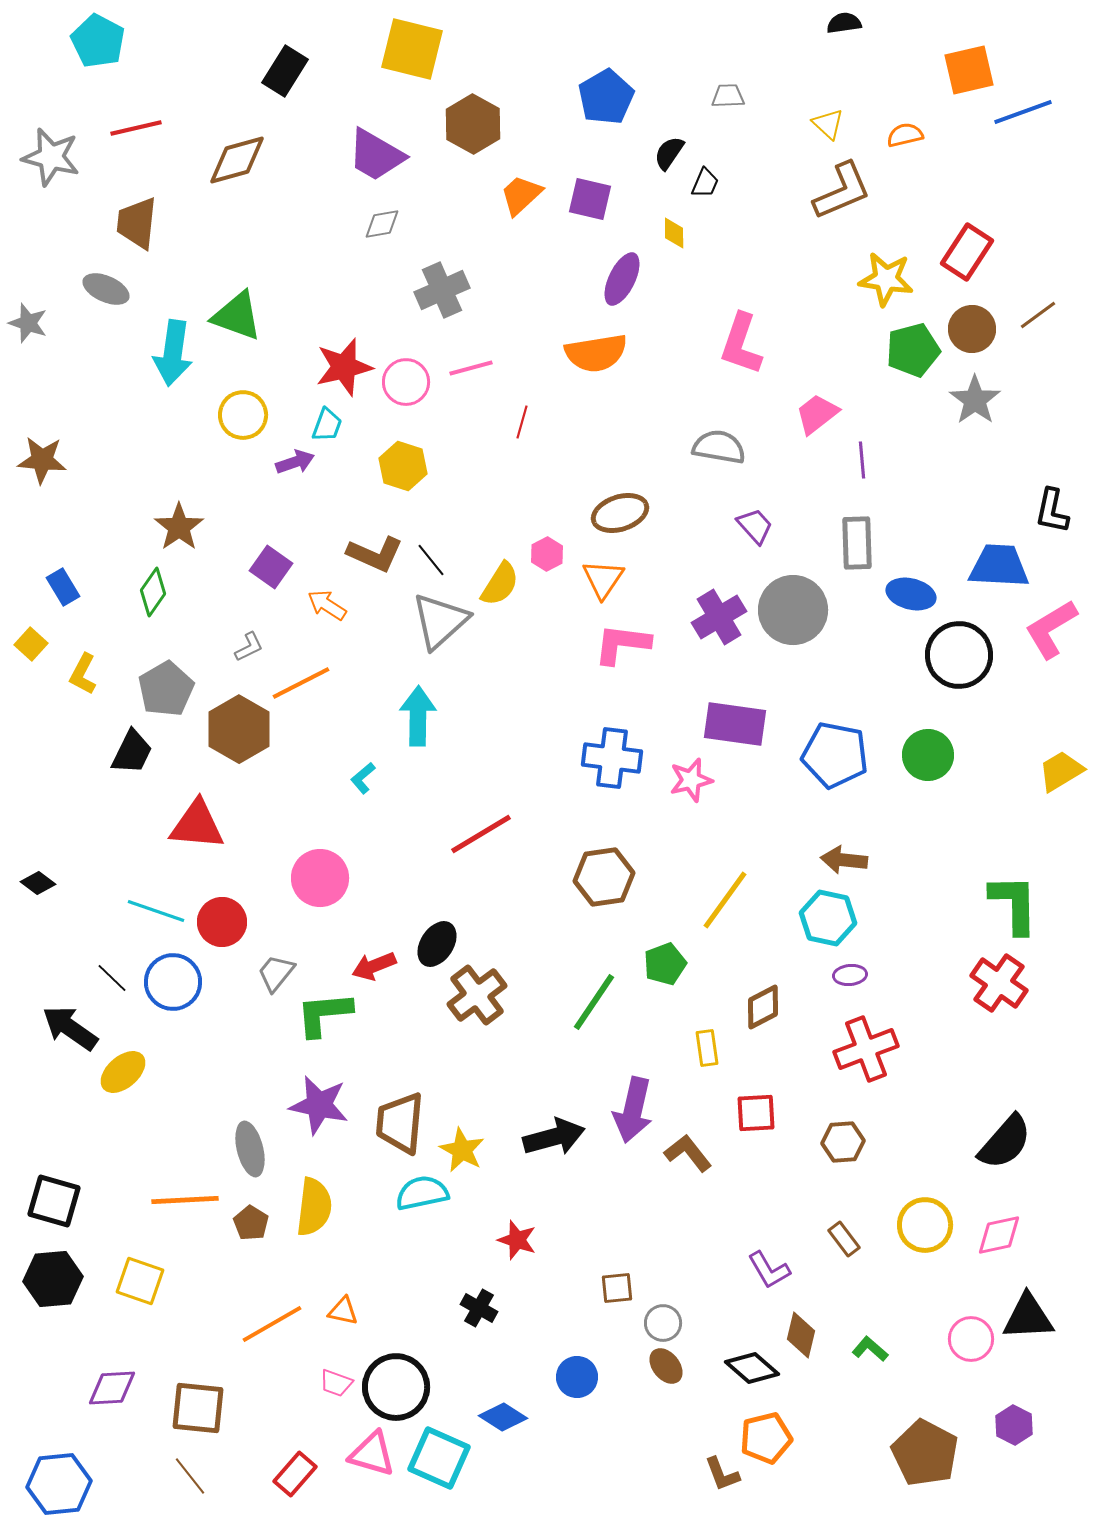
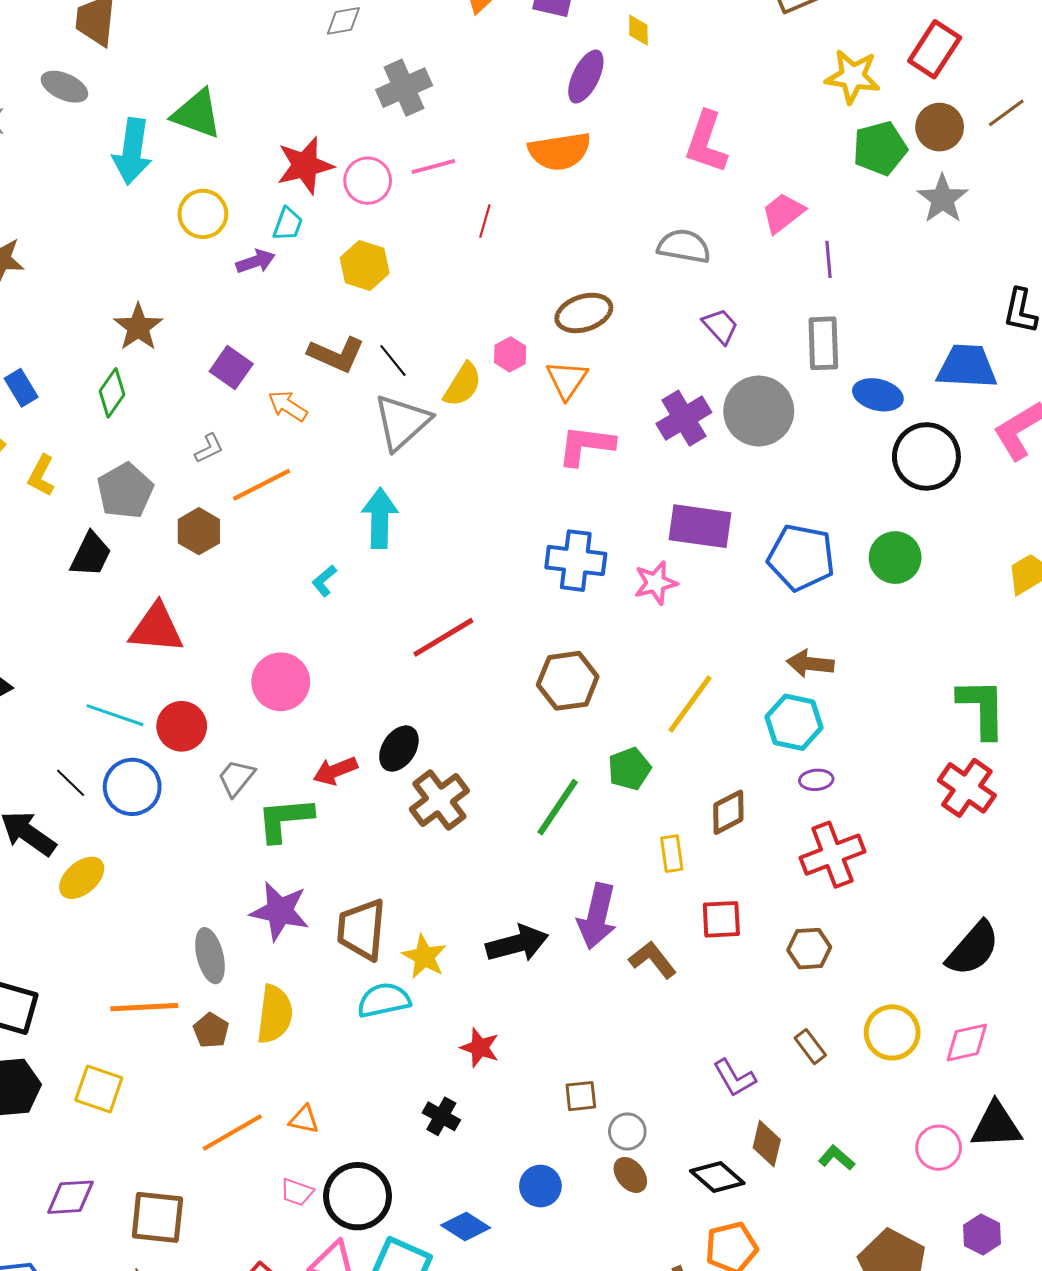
brown hexagon: (239, 729) -> (199, 531), size x0.7

